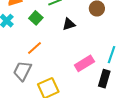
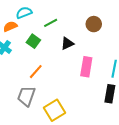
pink rectangle: (84, 63) -> (86, 67), moved, turned -42

